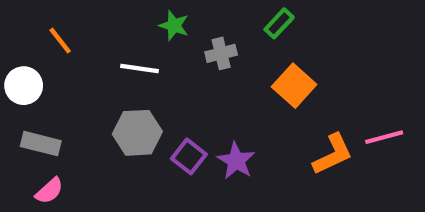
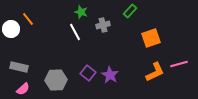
white line: (140, 68) -> (75, 32), moved, turned 54
white circle: (24, 86) -> (11, 29), moved
orange square: (294, 86) -> (151, 38), moved, turned 30
gray hexagon: (137, 133) -> (56, 80), moved

